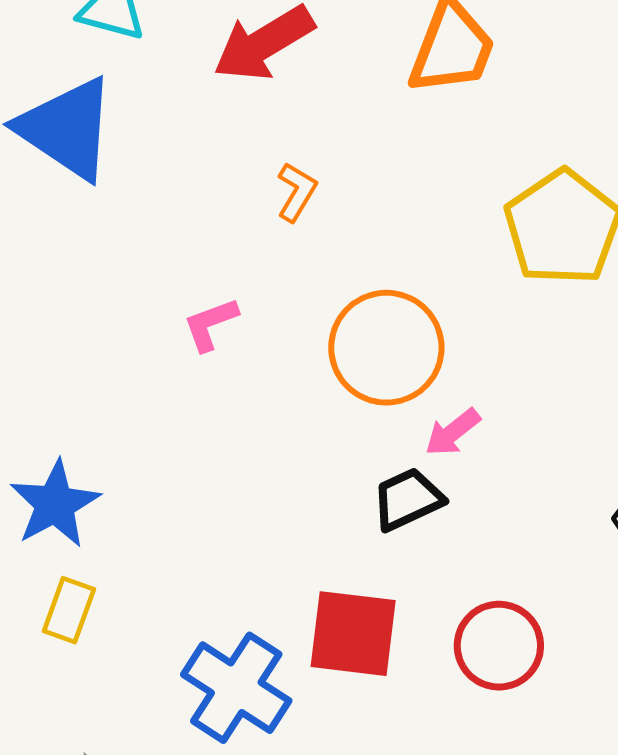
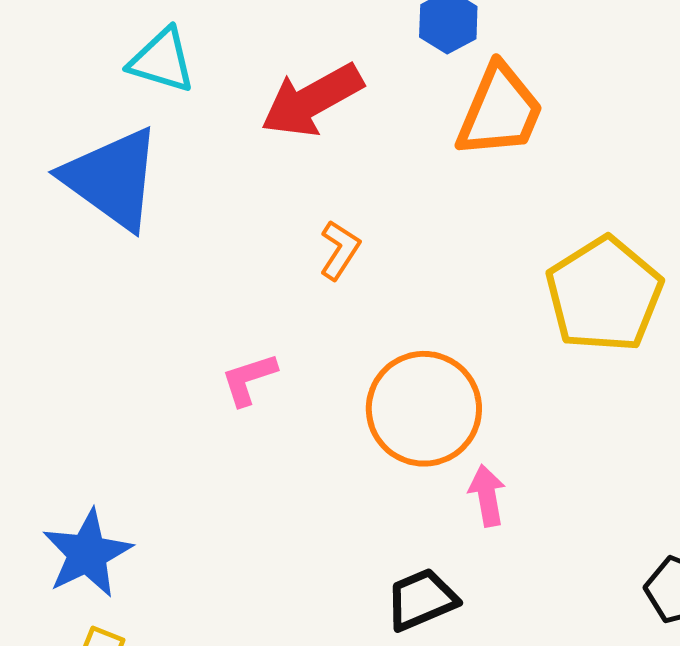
pink arrow: (453, 432) -> (487, 496), turned 116
black trapezoid: (408, 499) -> (421, 599), moved

